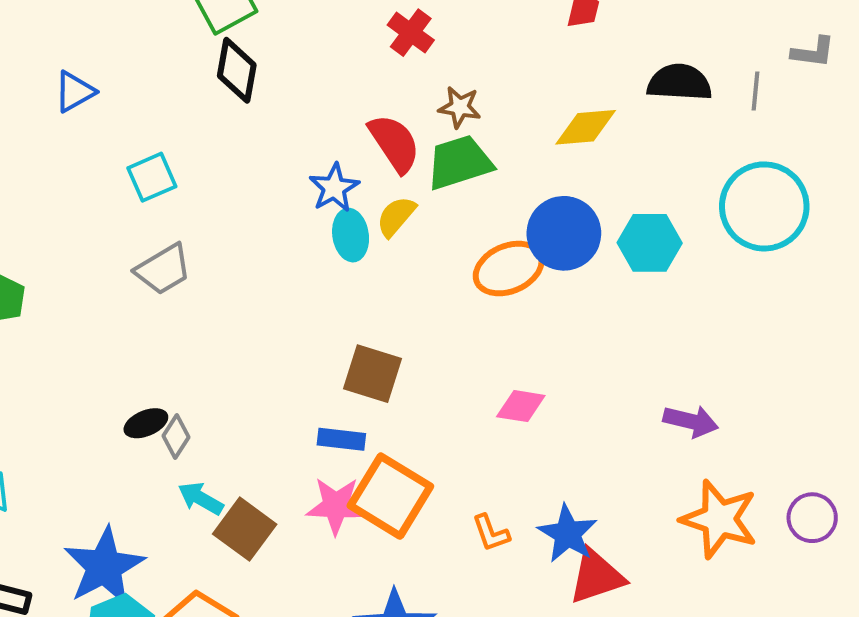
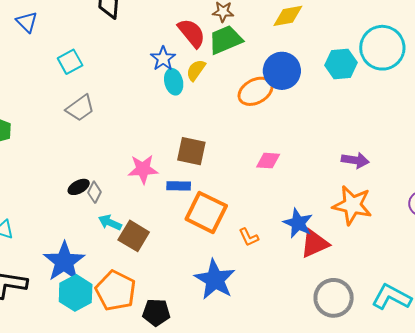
blue triangle: (75, 92) -> (27, 22), turned -40
cyan hexagon: (650, 243) -> (341, 64), moved
pink star: (336, 506) -> (143, 169), moved
orange star: (719, 519) -> (352, 205), moved
orange L-shape: (491, 533) -> (249, 237), moved

